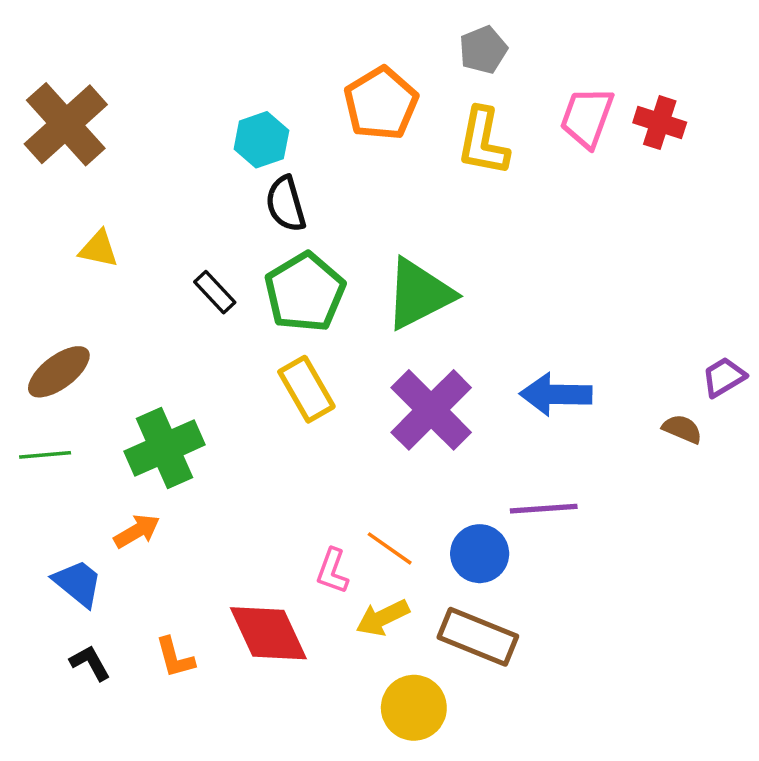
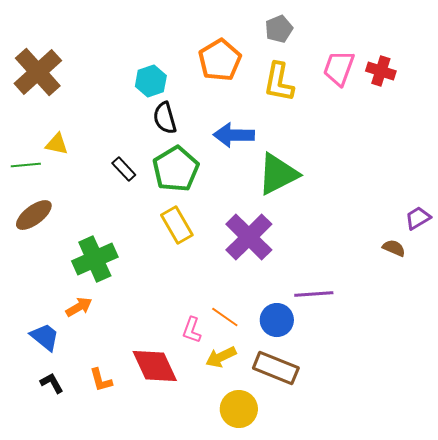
green triangle: (419, 294) -> (278, 174), moved
blue arrow: (556, 394) -> (234, 135), moved
green line: (45, 455) -> (26, 165), moved

